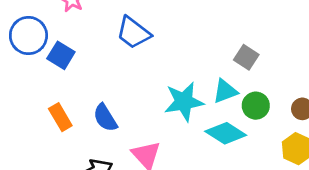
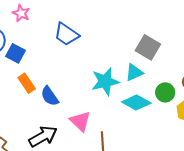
gray square: (246, 57) -> (148, 47), size x1.4
green circle: (256, 106) -> (165, 92), moved
orange rectangle: (60, 117) -> (27, 83), moved

